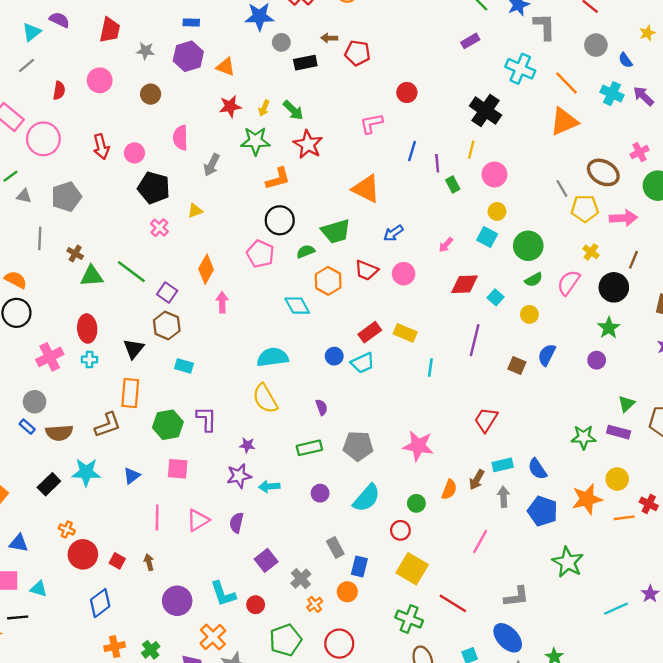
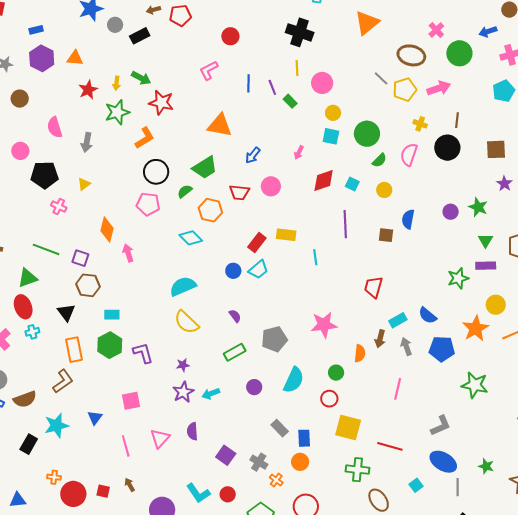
green triangle: (92, 276) -> (28, 278), moved
green star: (609, 328) -> (478, 207), moved
green hexagon: (168, 425) -> (110, 345), moved

